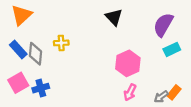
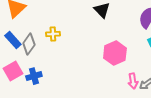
gray diamond: (35, 54) -> (29, 44), turned 30
pink arrow: (130, 92) -> (133, 81), moved, turned -35

